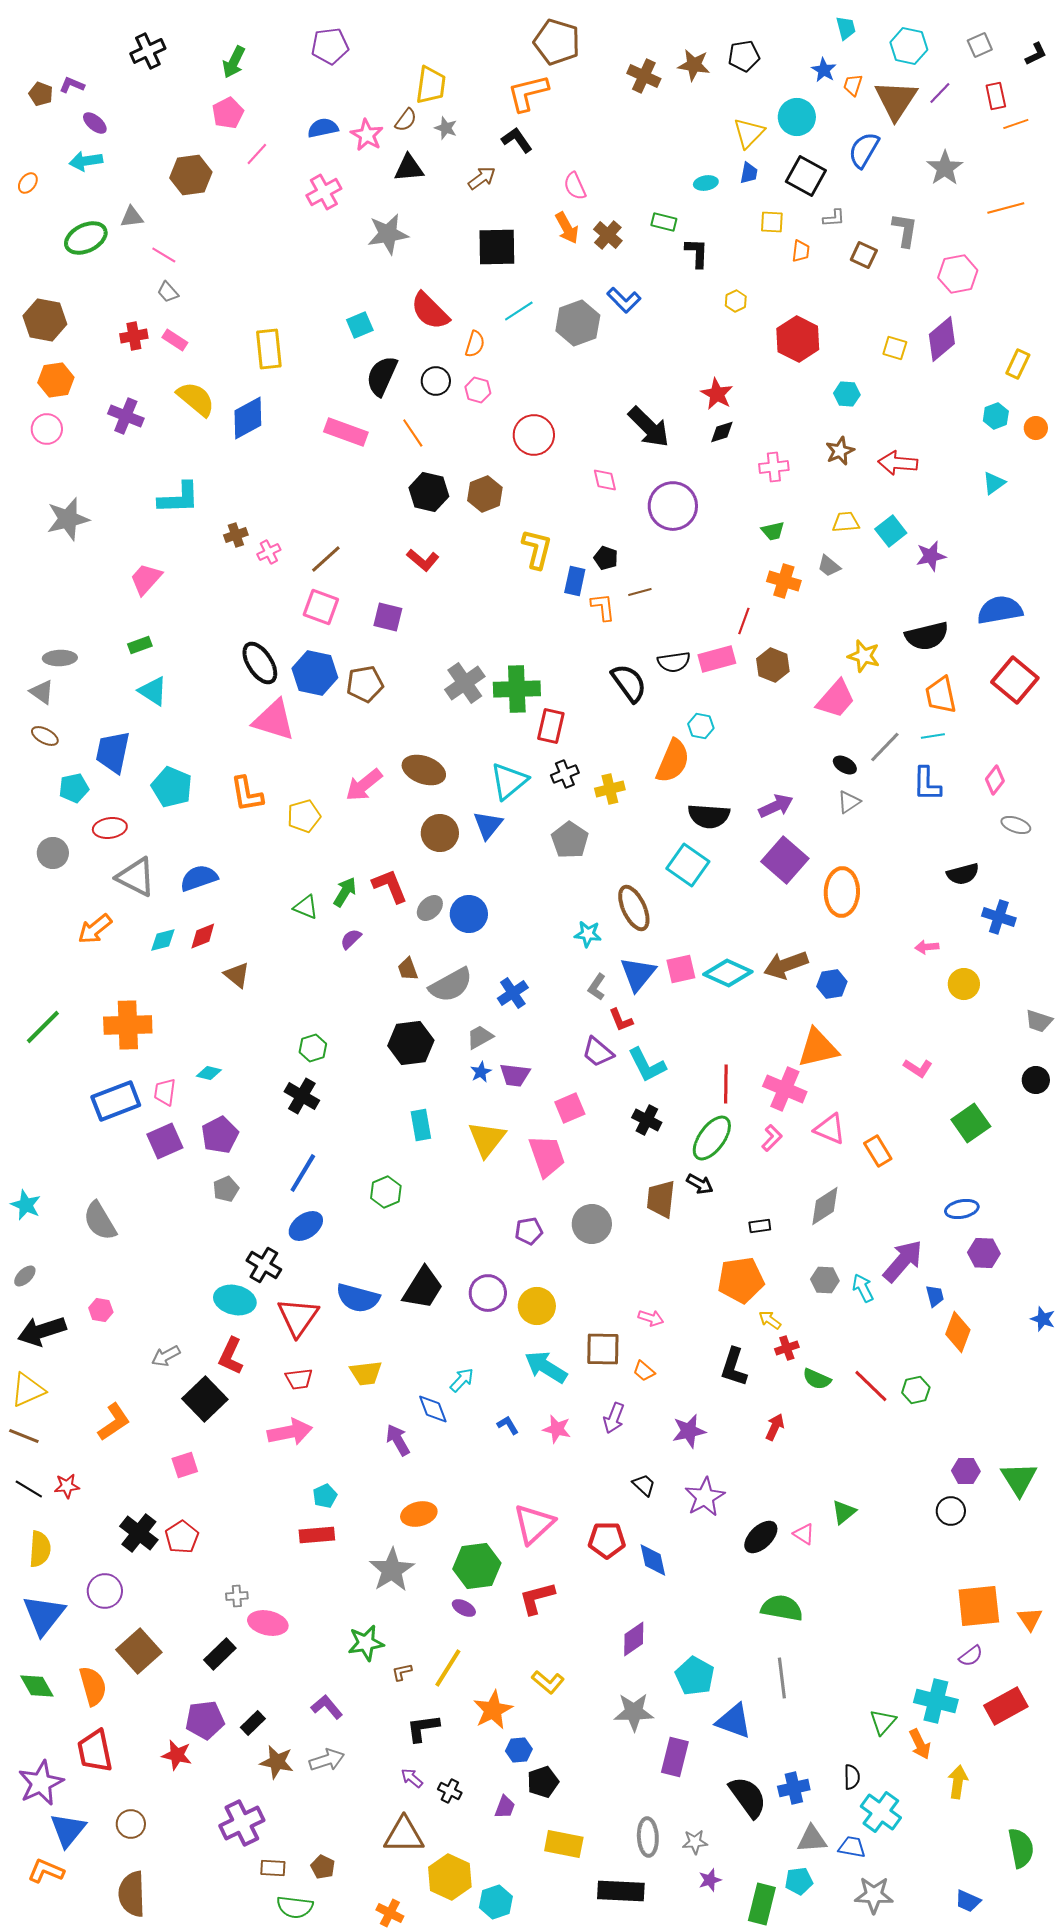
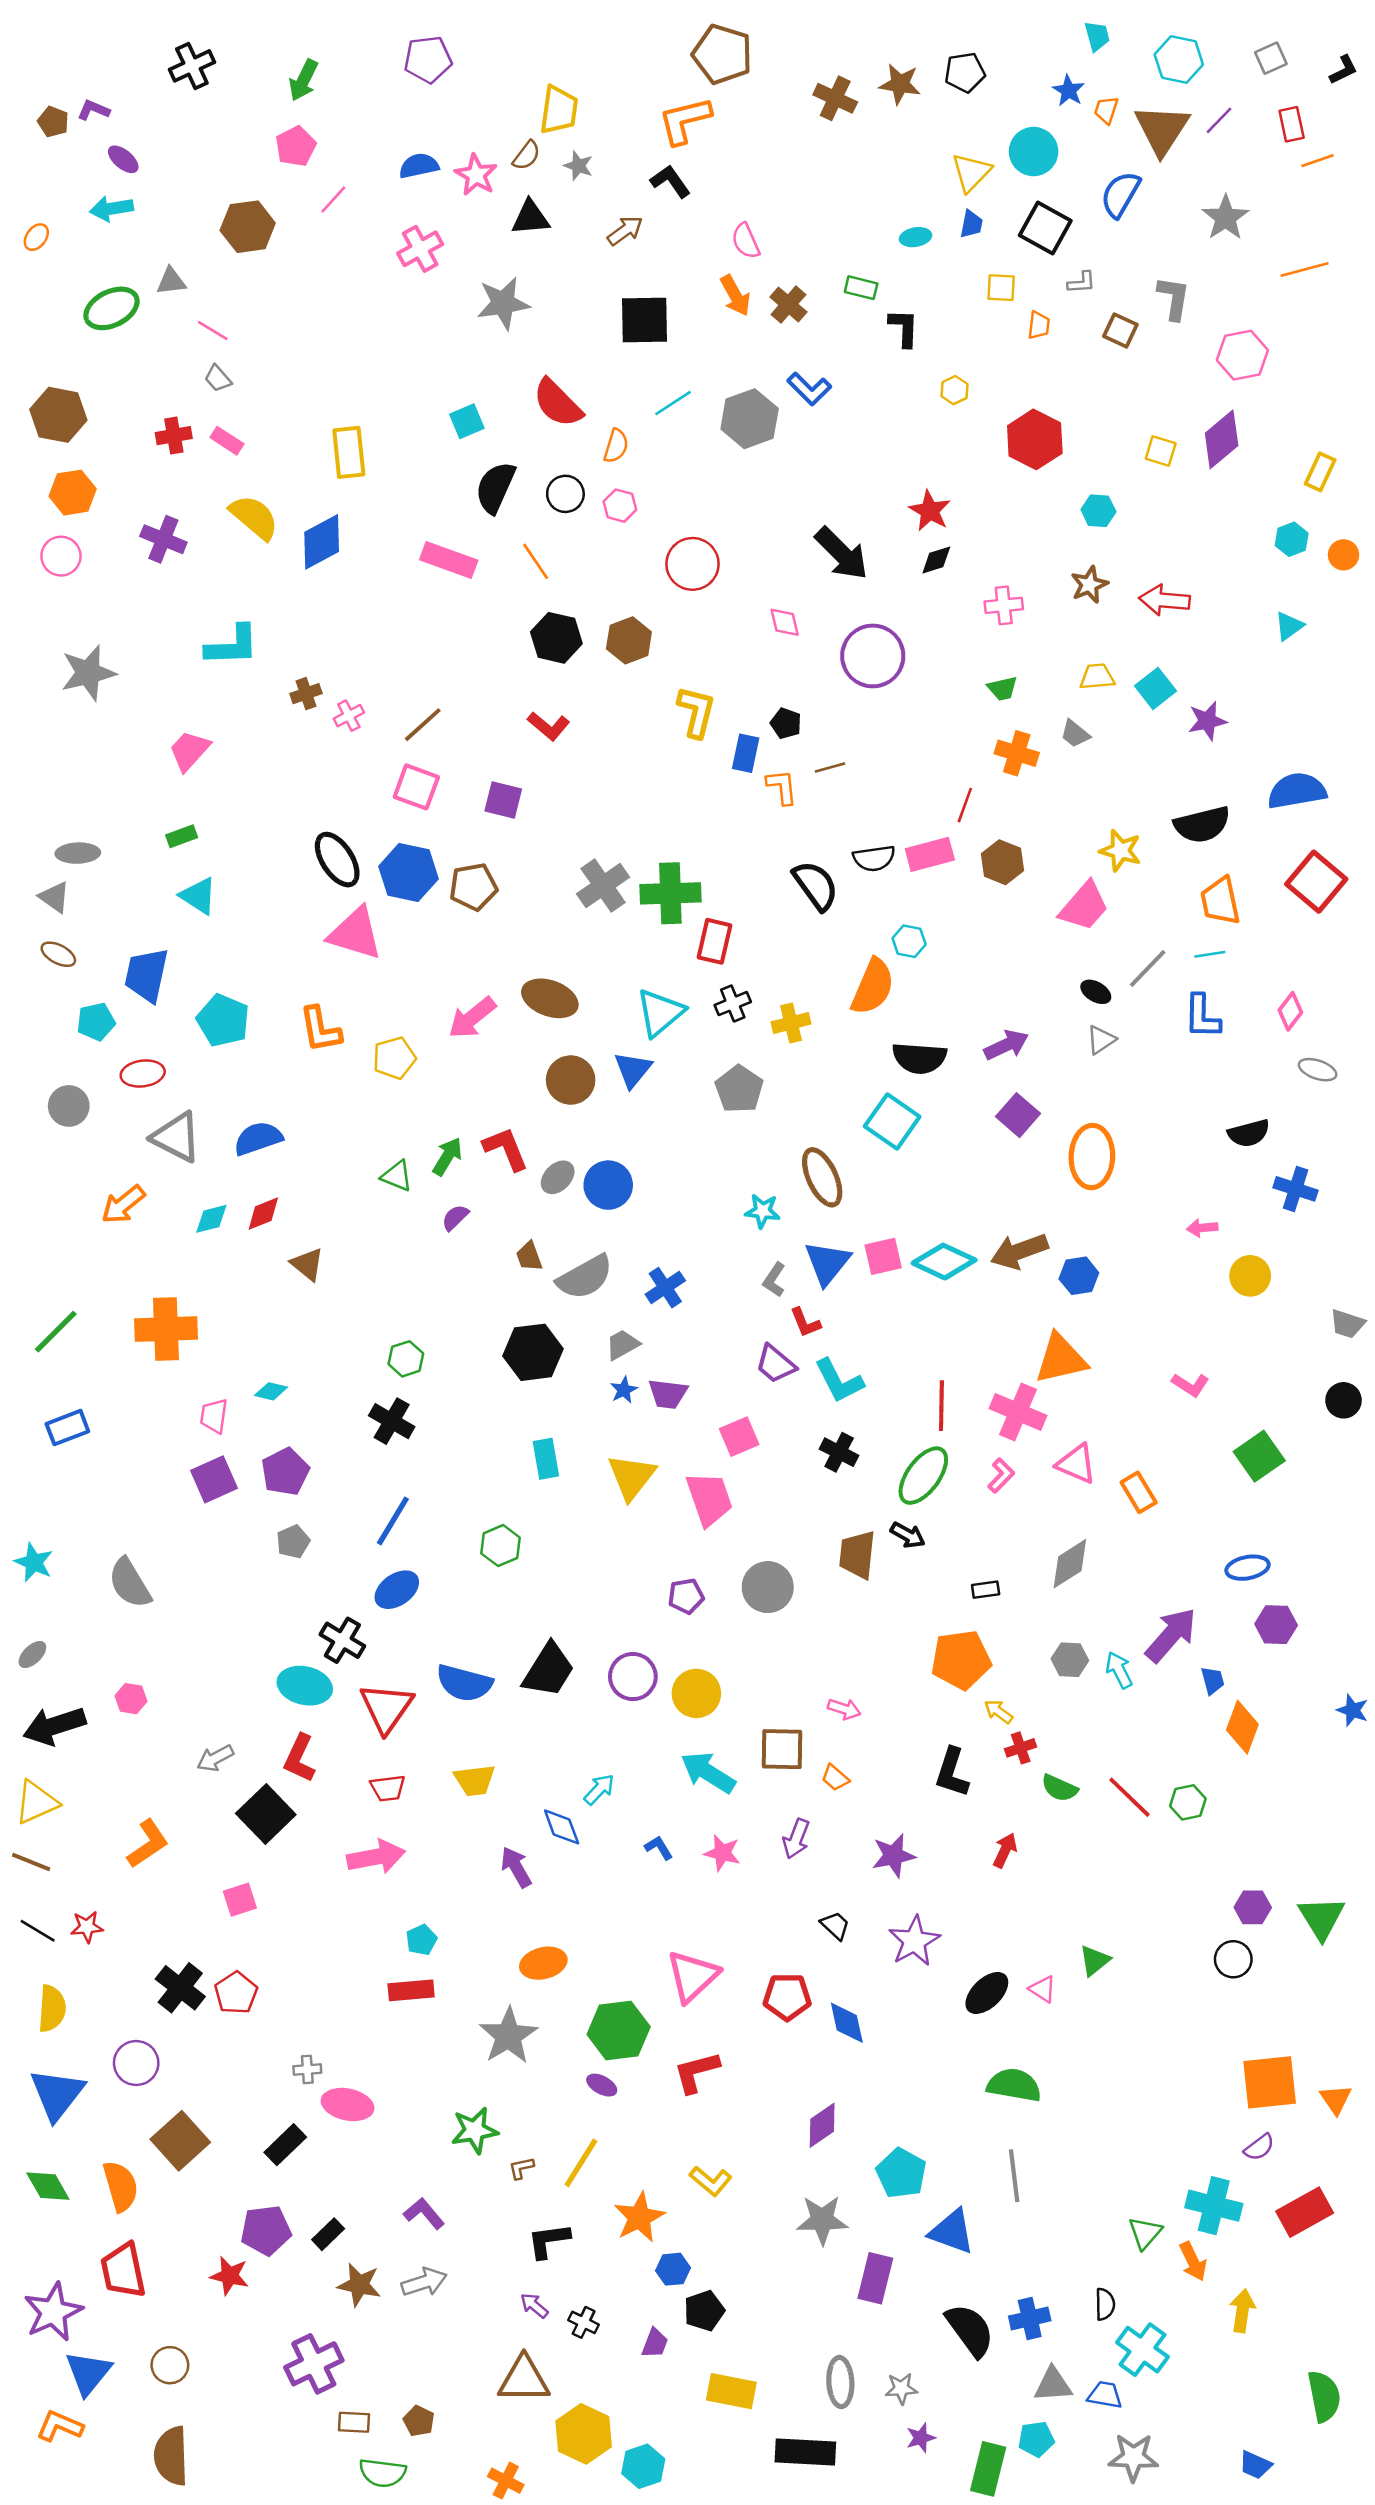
purple square: (785, 860) -> (1018, 1115), size x0.7
blue rectangle: (116, 1101) -> (67, 1428), moved, size x0.7

